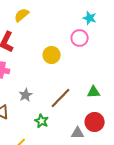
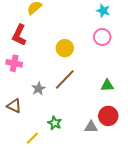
pink circle: (80, 38) -> (102, 37), moved
brown line: (61, 98) -> (65, 79), moved
green star: (42, 121) -> (55, 123), moved

